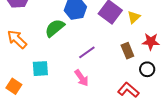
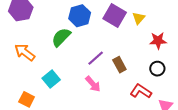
brown rectangle: (127, 51) -> (119, 65), moved
cyan square: (40, 69) -> (51, 79), turned -30

